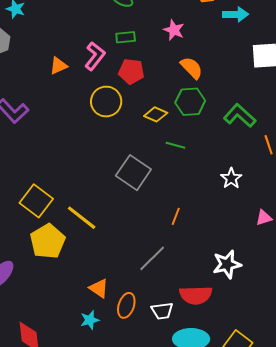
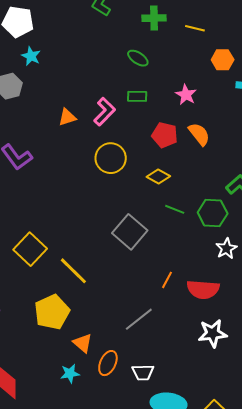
red pentagon: (131, 71) -> (165, 135), moved
green hexagon: (190, 102) -> (213, 213), moved
yellow pentagon: (48, 241) -> (52, 312), moved
red semicircle: (196, 295) -> (203, 289), moved

